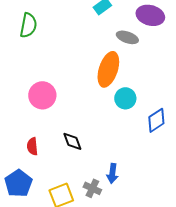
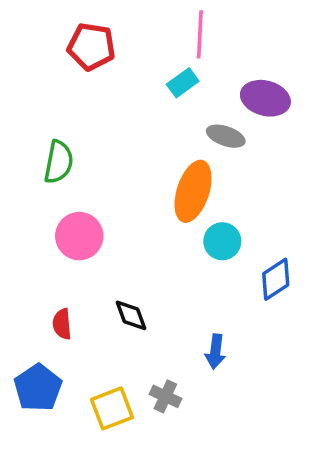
green semicircle: (28, 25) -> (59, 162), moved
blue arrow: (112, 173) -> (215, 352), moved

